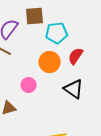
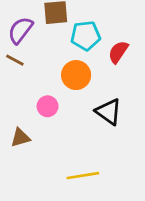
red semicircle: (76, 56) -> (118, 52), moved

